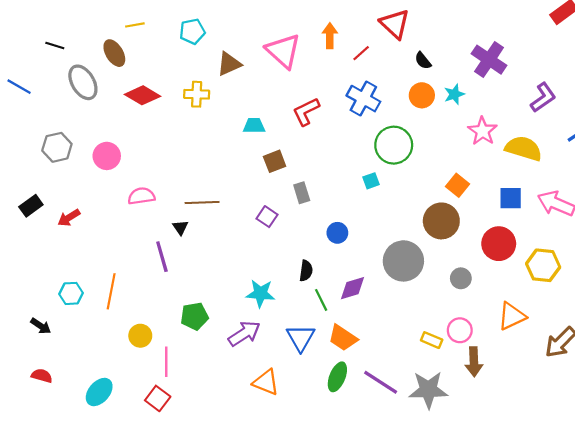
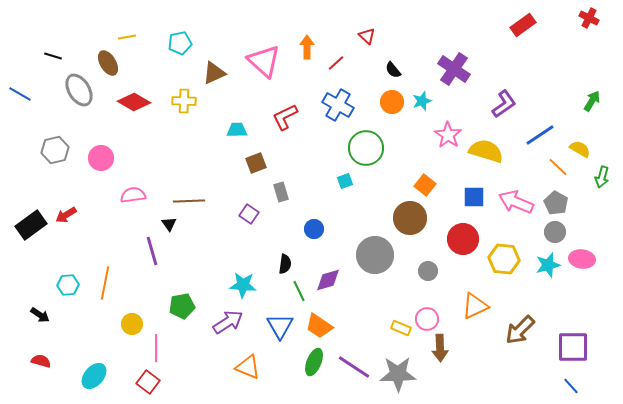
red triangle: (395, 24) -> (367, 36), size x0.6
black rectangle: (31, 206) -> (31, 225), moved, size x1.4

